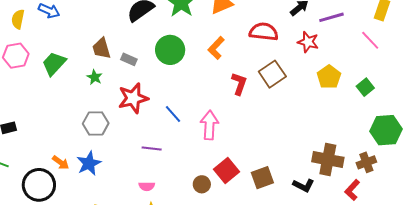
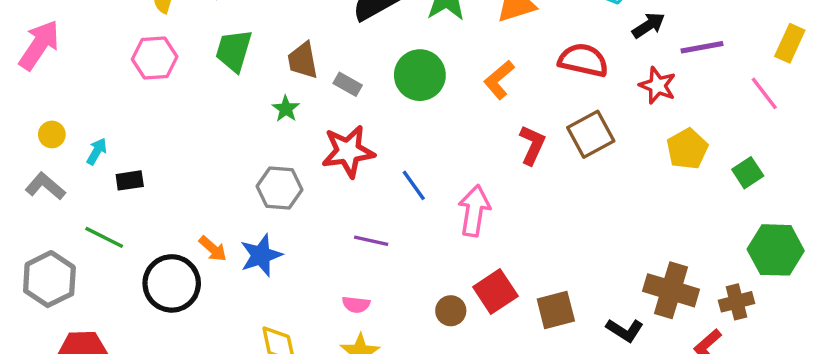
green trapezoid: (54, 64) -> (234, 51), moved, turned -32

